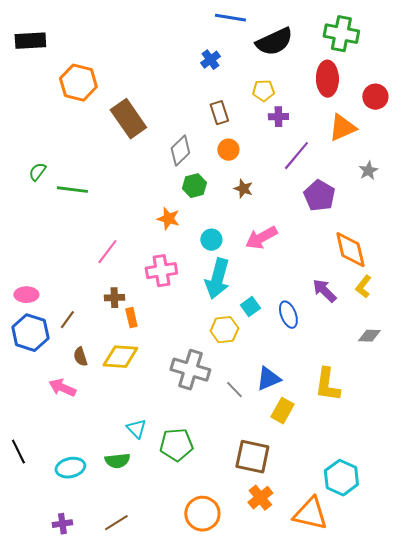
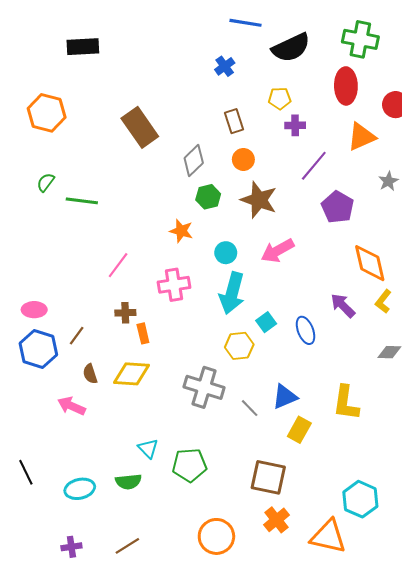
black rectangle: (30, 41) -> (83, 47), moved
orange hexagon: (78, 83) -> (47, 113), moved
brown star: (243, 189) -> (259, 200), size x1.8

